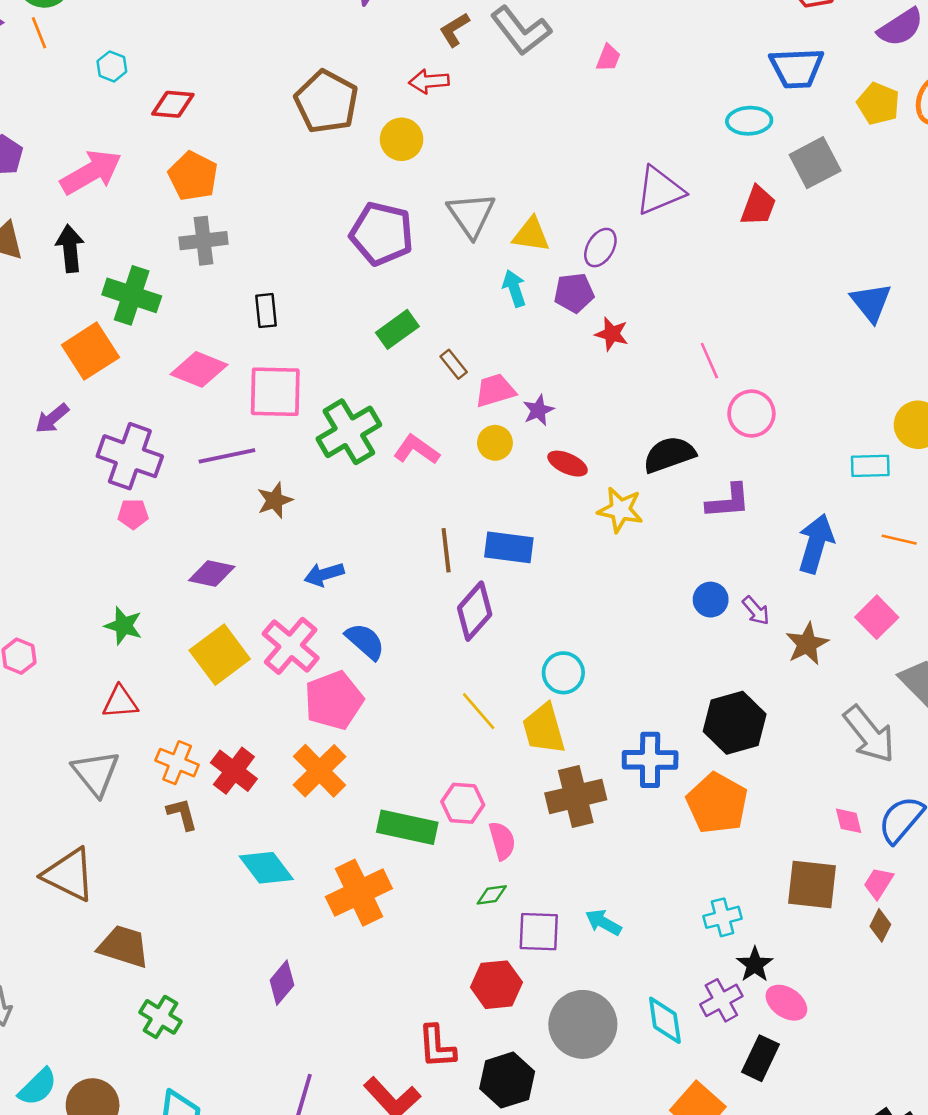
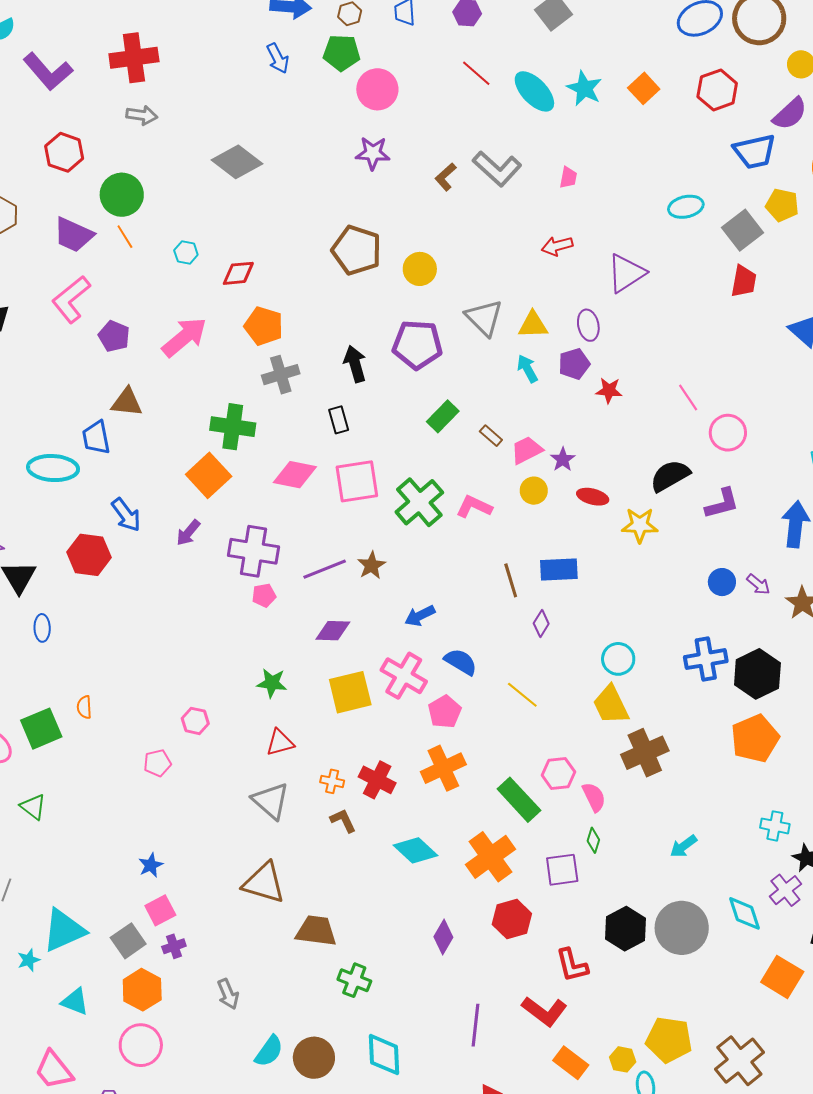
blue trapezoid: (797, 68) -> (755, 152), moved
red arrow: (429, 81) -> (557, 246), moved
yellow pentagon: (878, 104) -> (782, 205), moved
red trapezoid: (758, 206) -> (744, 281), moved
purple ellipse: (600, 248) -> (588, 325), turned -32
black arrow: (70, 249) -> (355, 364), moved
purple line: (227, 456) -> (325, 569), moved
purple diamond: (475, 611) -> (541, 623), size x0.6
yellow square: (220, 655) -> (350, 692), turned 33
pink pentagon: (334, 700) -> (445, 712), size x0.7
yellow line: (479, 711) -> (522, 695), moved
blue cross: (650, 760) -> (706, 659), moved
orange cross: (177, 763) -> (332, 781), size x0.7
orange cross: (320, 771) -> (443, 768), turned 30
orange pentagon: (717, 803) -> (755, 738), turned 30
green rectangle: (407, 827) -> (519, 800), turned 45
green diamond: (492, 895) -> (593, 840), turned -55
cyan cross: (723, 917) -> (775, 826), turned 36
cyan arrow: (603, 922) -> (683, 846), turned -56
purple square: (539, 932) -> (562, 870), moved
red hexagon: (496, 985) -> (512, 919), moved
black hexagon: (507, 1080) -> (625, 929), moved

